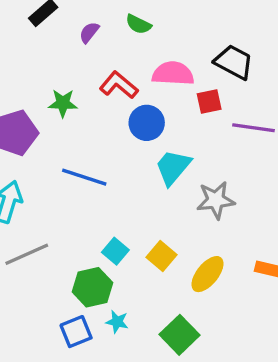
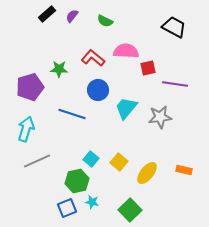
purple semicircle: (89, 32) -> (72, 16), moved
black trapezoid: (234, 62) -> (174, 27), moved
blue circle: (147, 123) -> (98, 90), moved
gray star: (216, 200) -> (160, 117), moved

